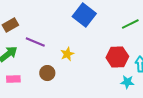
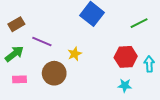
brown circle: (47, 73) -> (54, 73), size x1.5
cyan star: (127, 82) -> (125, 85), moved

